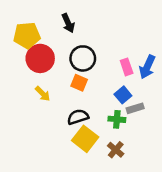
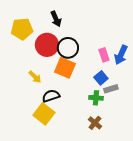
red circle: (40, 58) -> (47, 45), moved
orange square: (79, 83) -> (65, 68), size x1.5
black semicircle: (78, 117) -> (51, 96), moved
yellow square: (85, 139) -> (44, 114), moved

